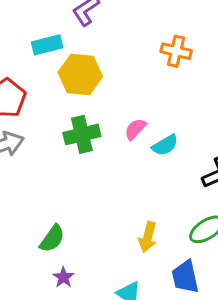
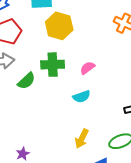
cyan semicircle: (165, 145) -> (82, 97), moved
green semicircle: (52, 239) -> (26, 81), moved

